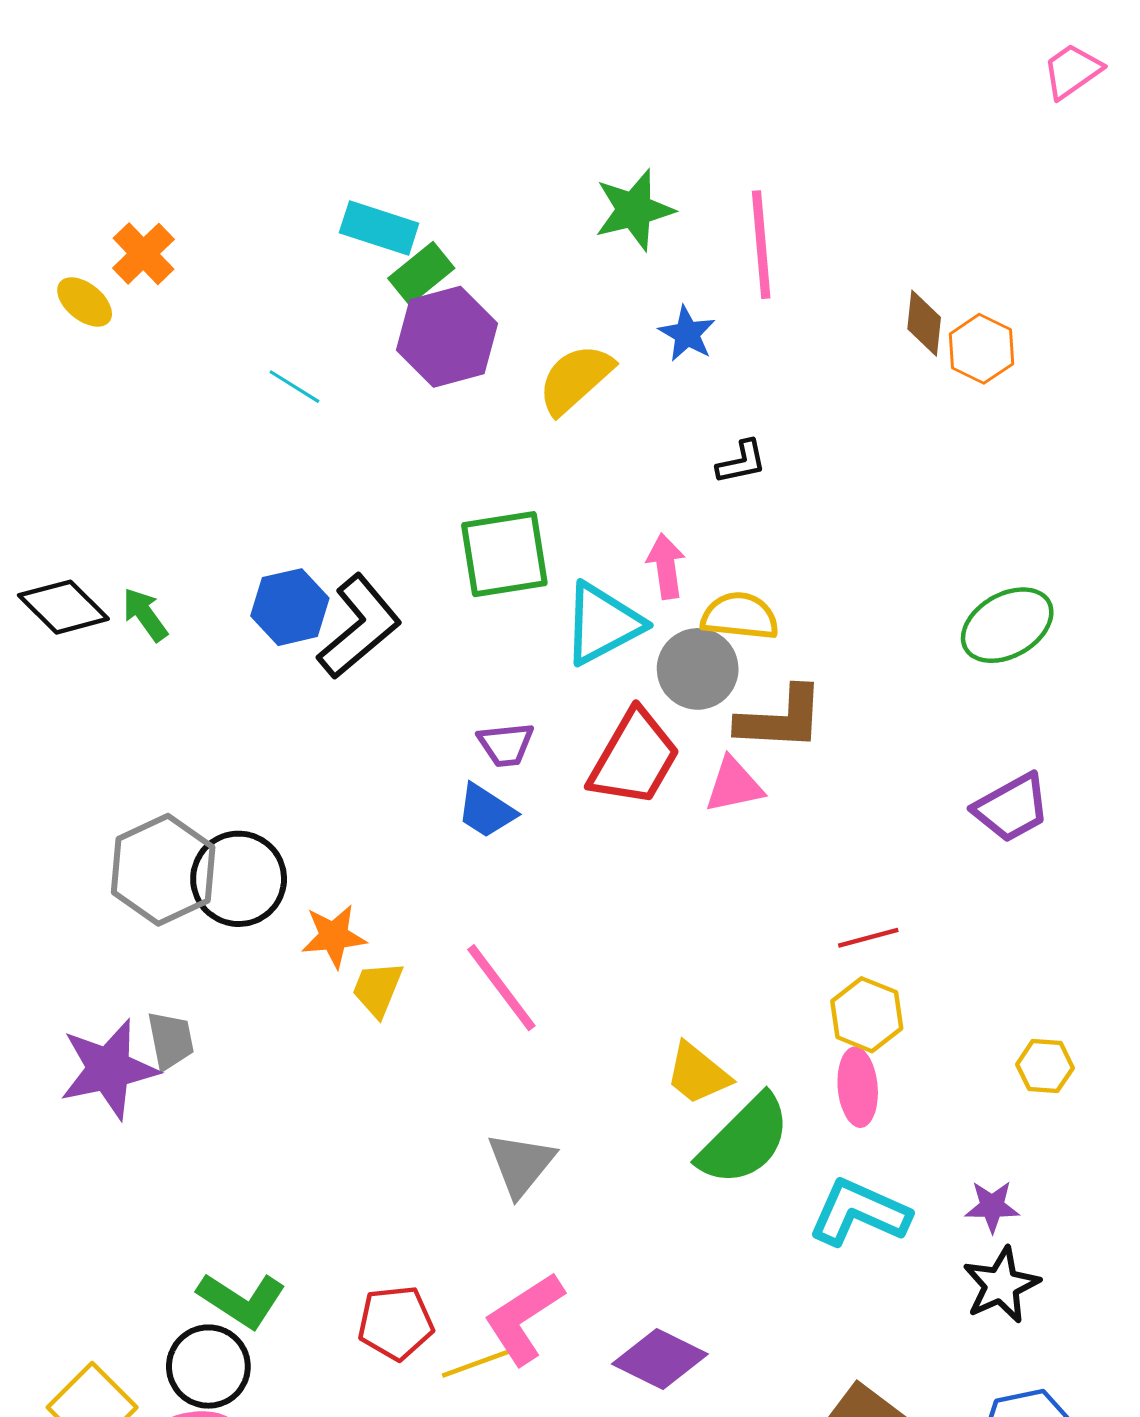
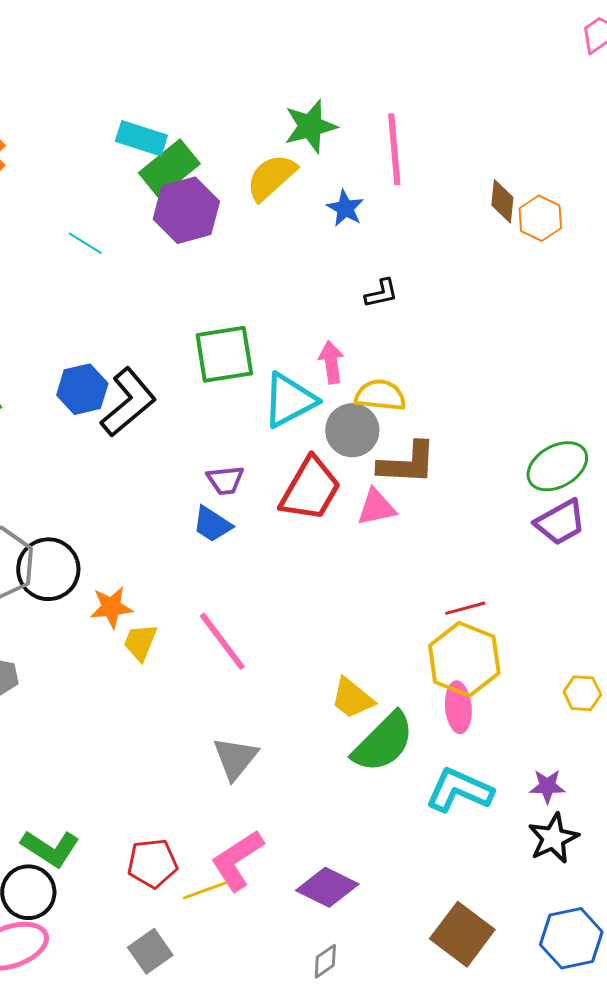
green rectangle: (421, 273) -> (169, 168), size x1.4
yellow semicircle: (575, 379) -> (271, 177), moved
green ellipse: (1007, 625) -> (557, 466), moved
yellow hexagon: (867, 1015) -> (464, 659), size x1.5

